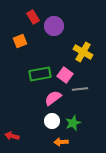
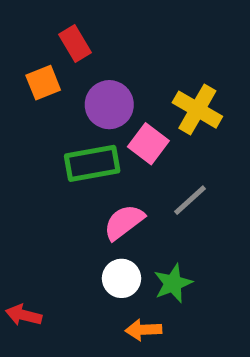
red rectangle: (33, 17) -> (75, 43), moved
purple circle: (54, 26) -> (109, 105), moved
pink square: (65, 75) -> (148, 144), moved
gray line: (80, 89) -> (190, 200), turned -35

